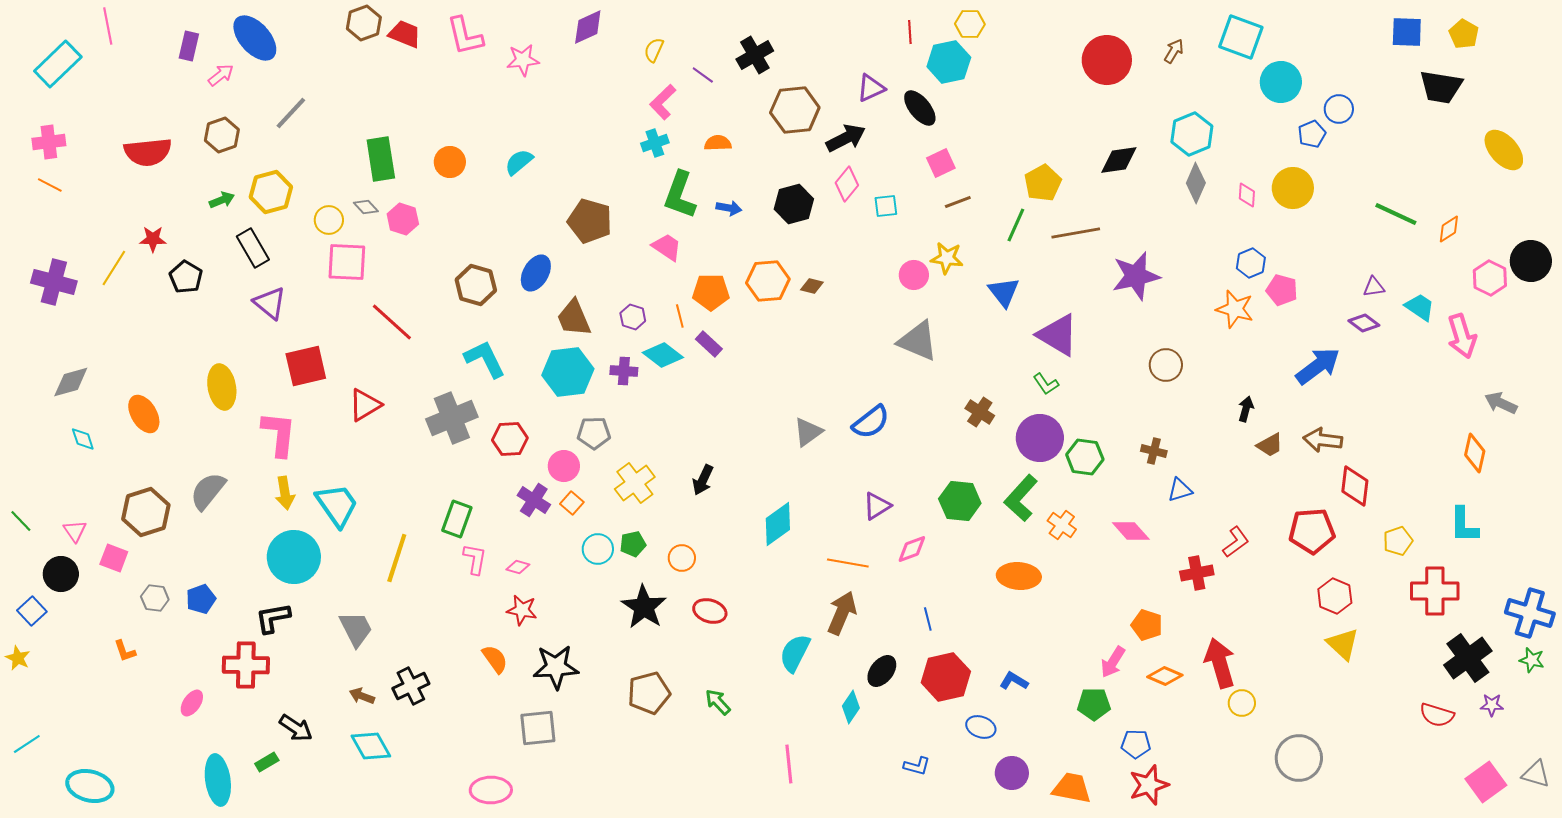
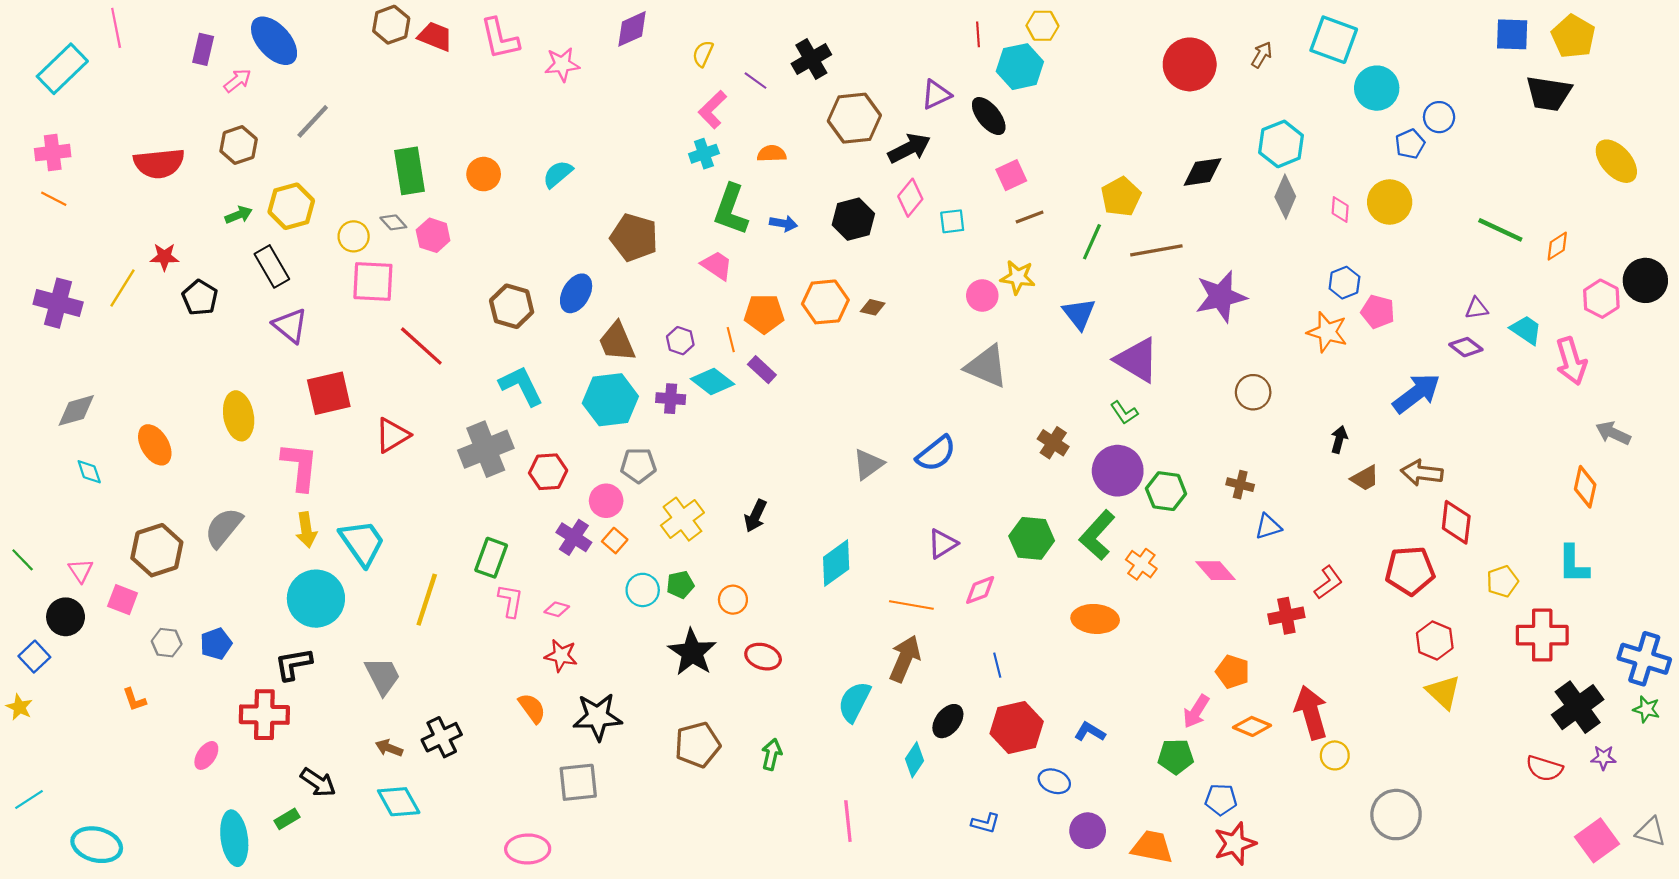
yellow pentagon: (1464, 34) -> (1573, 36), size x1.4
green arrow: (718, 702) -> (772, 754), turned 56

